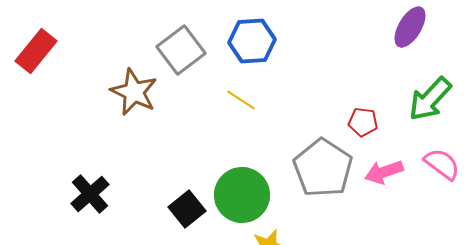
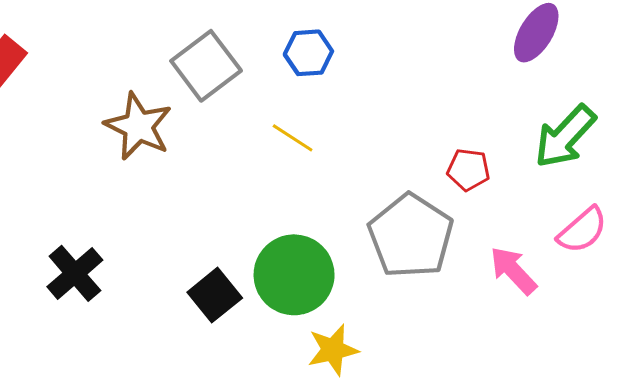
blue hexagon: (252, 41) -> (308, 53), size x0.7
pink semicircle: (442, 164) -> (582, 230), turned 102
pink arrow: (384, 172) -> (513, 271), moved, turned 66

